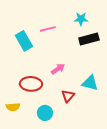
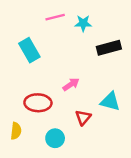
cyan star: (81, 19) -> (83, 23), moved
pink line: (48, 29) -> (55, 17), moved
yellow semicircle: (13, 107) -> (16, 131), turned -80

